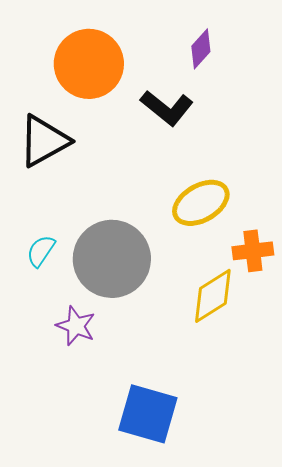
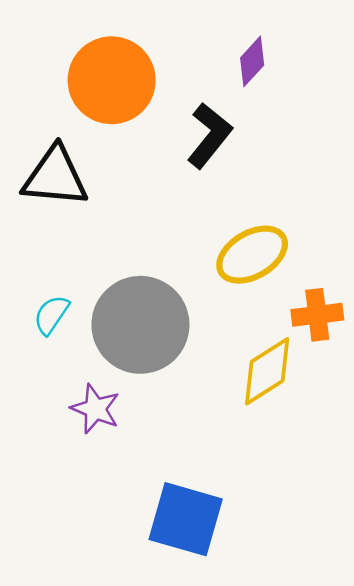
black L-shape: (167, 108) -> (209, 135), turned -90
black triangle: (44, 141) -> (55, 177), turned 34

